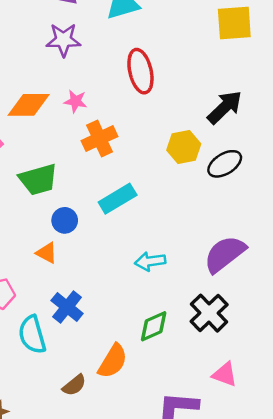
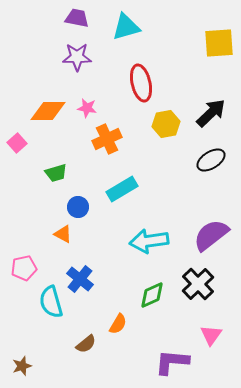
yellow hexagon: (184, 147) -> (166, 124), moved
green trapezoid: (38, 179) -> (56, 173), size x0.7
cyan arrow: (150, 261) -> (149, 241), size x1.5
orange semicircle: (113, 361) -> (118, 324), size x0.7
pink triangle: (225, 374) -> (211, 335), turned 45

